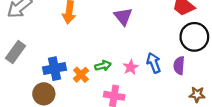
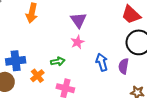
pink star: (131, 67) -> (77, 42), moved
orange cross: (81, 75) -> (37, 76), moved

